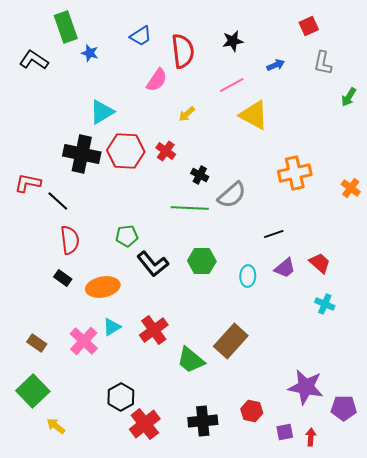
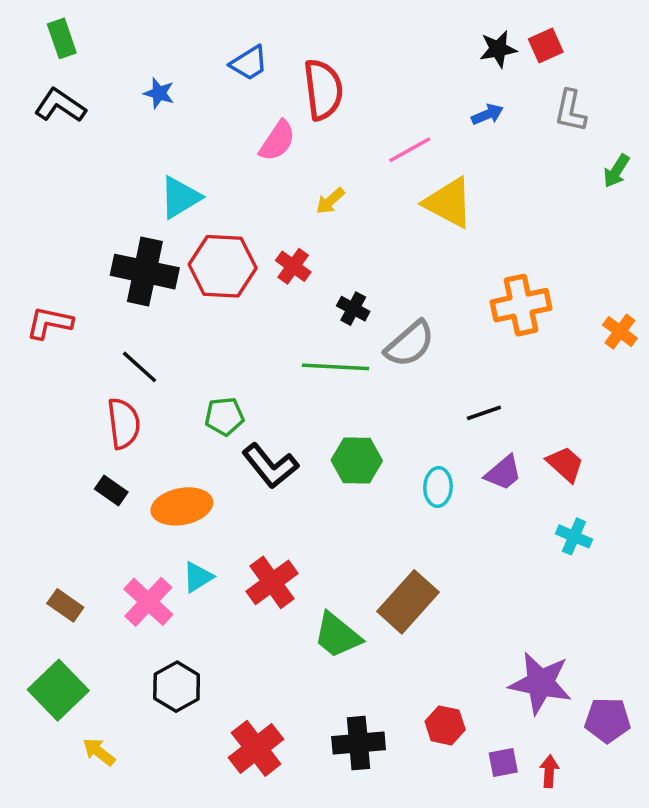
green rectangle: (66, 27) -> (62, 38), moved, size x0.7
black star: (233, 41) -> (498, 49), moved
black line: (58, 201) -> (140, 367), moved
black hexagon: (121, 397) -> (177, 687), moved

